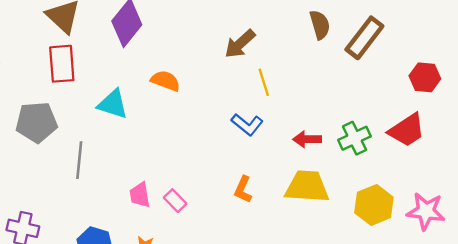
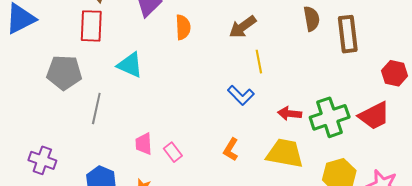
brown rectangle: (364, 38) -> (348, 34), turned -51
orange semicircle: (166, 81) -> (183, 27), moved, turned 60
green cross: (355, 138) -> (330, 117), size x1.4

